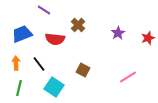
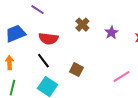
brown cross: (78, 25) -> (82, 25), moved
black line: (39, 64) -> (43, 61), moved

